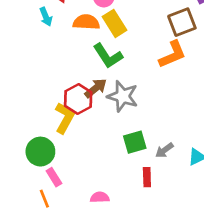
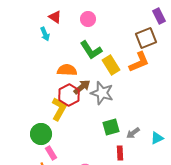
orange semicircle: (86, 22) -> (67, 70), moved
yellow rectangle: (115, 23) -> (111, 65), moved
green L-shape: (108, 56) -> (91, 50), moved

